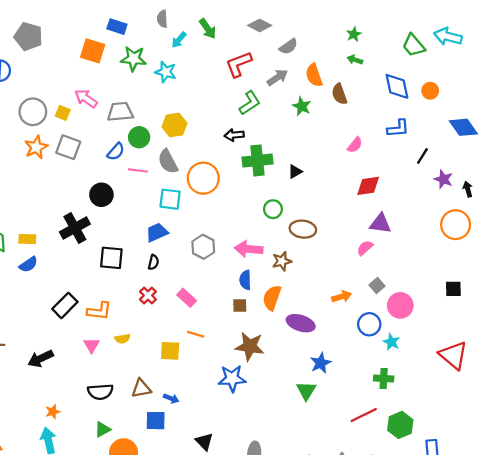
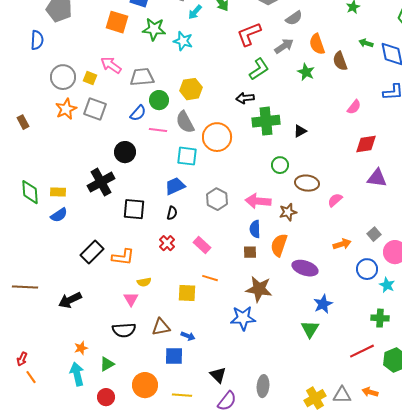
green arrow: (355, 60) -> (366, 43), moved
pink semicircle: (365, 248) -> (335, 200), moved
pink triangle: (91, 345) -> (131, 299), moved
green triangle: (103, 429) -> (107, 364), moved

